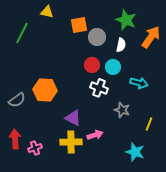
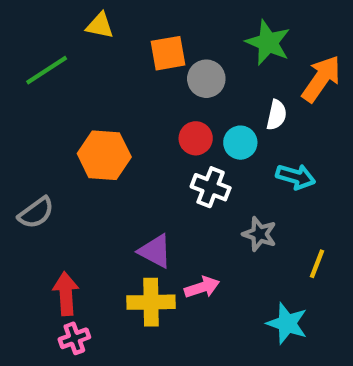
green line: (22, 33) -> (47, 70), turned 30
white semicircle: (121, 45) -> (277, 115), moved
orange hexagon: (45, 90) -> (104, 155), moved
red arrow: (15, 139) -> (66, 294), moved
pink cross: (35, 148) -> (74, 338), moved

